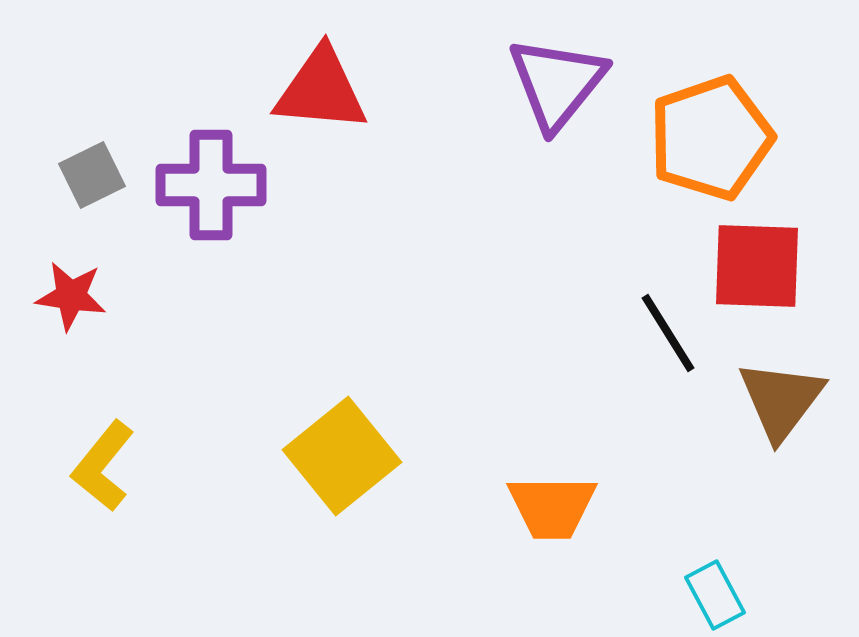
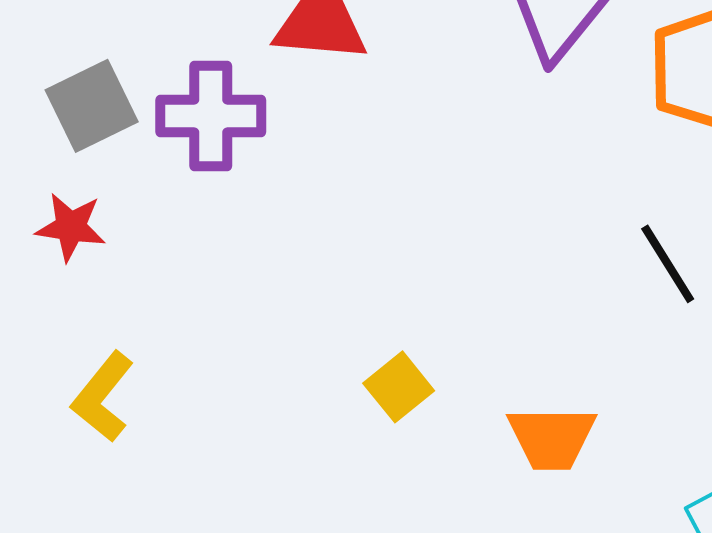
gray square: (92, 175) -> (92, 106), size x1.4
yellow square: (342, 456) -> (399, 387), moved, size x0.6

